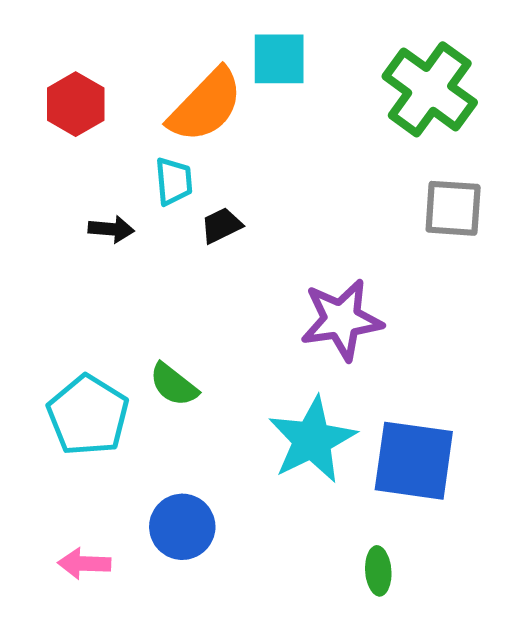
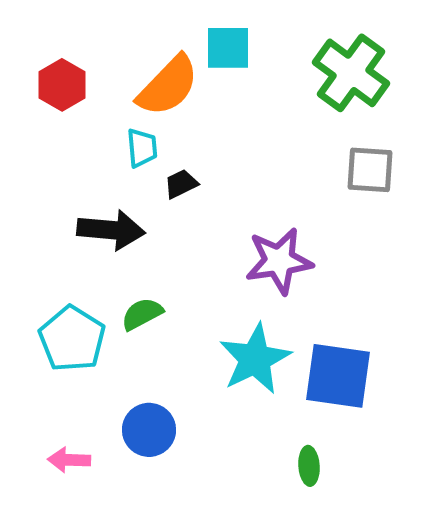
black arrow: (111, 229) -> (111, 230), moved, size x1.8
green semicircle: (174, 385) -> (142, 314), turned 114

